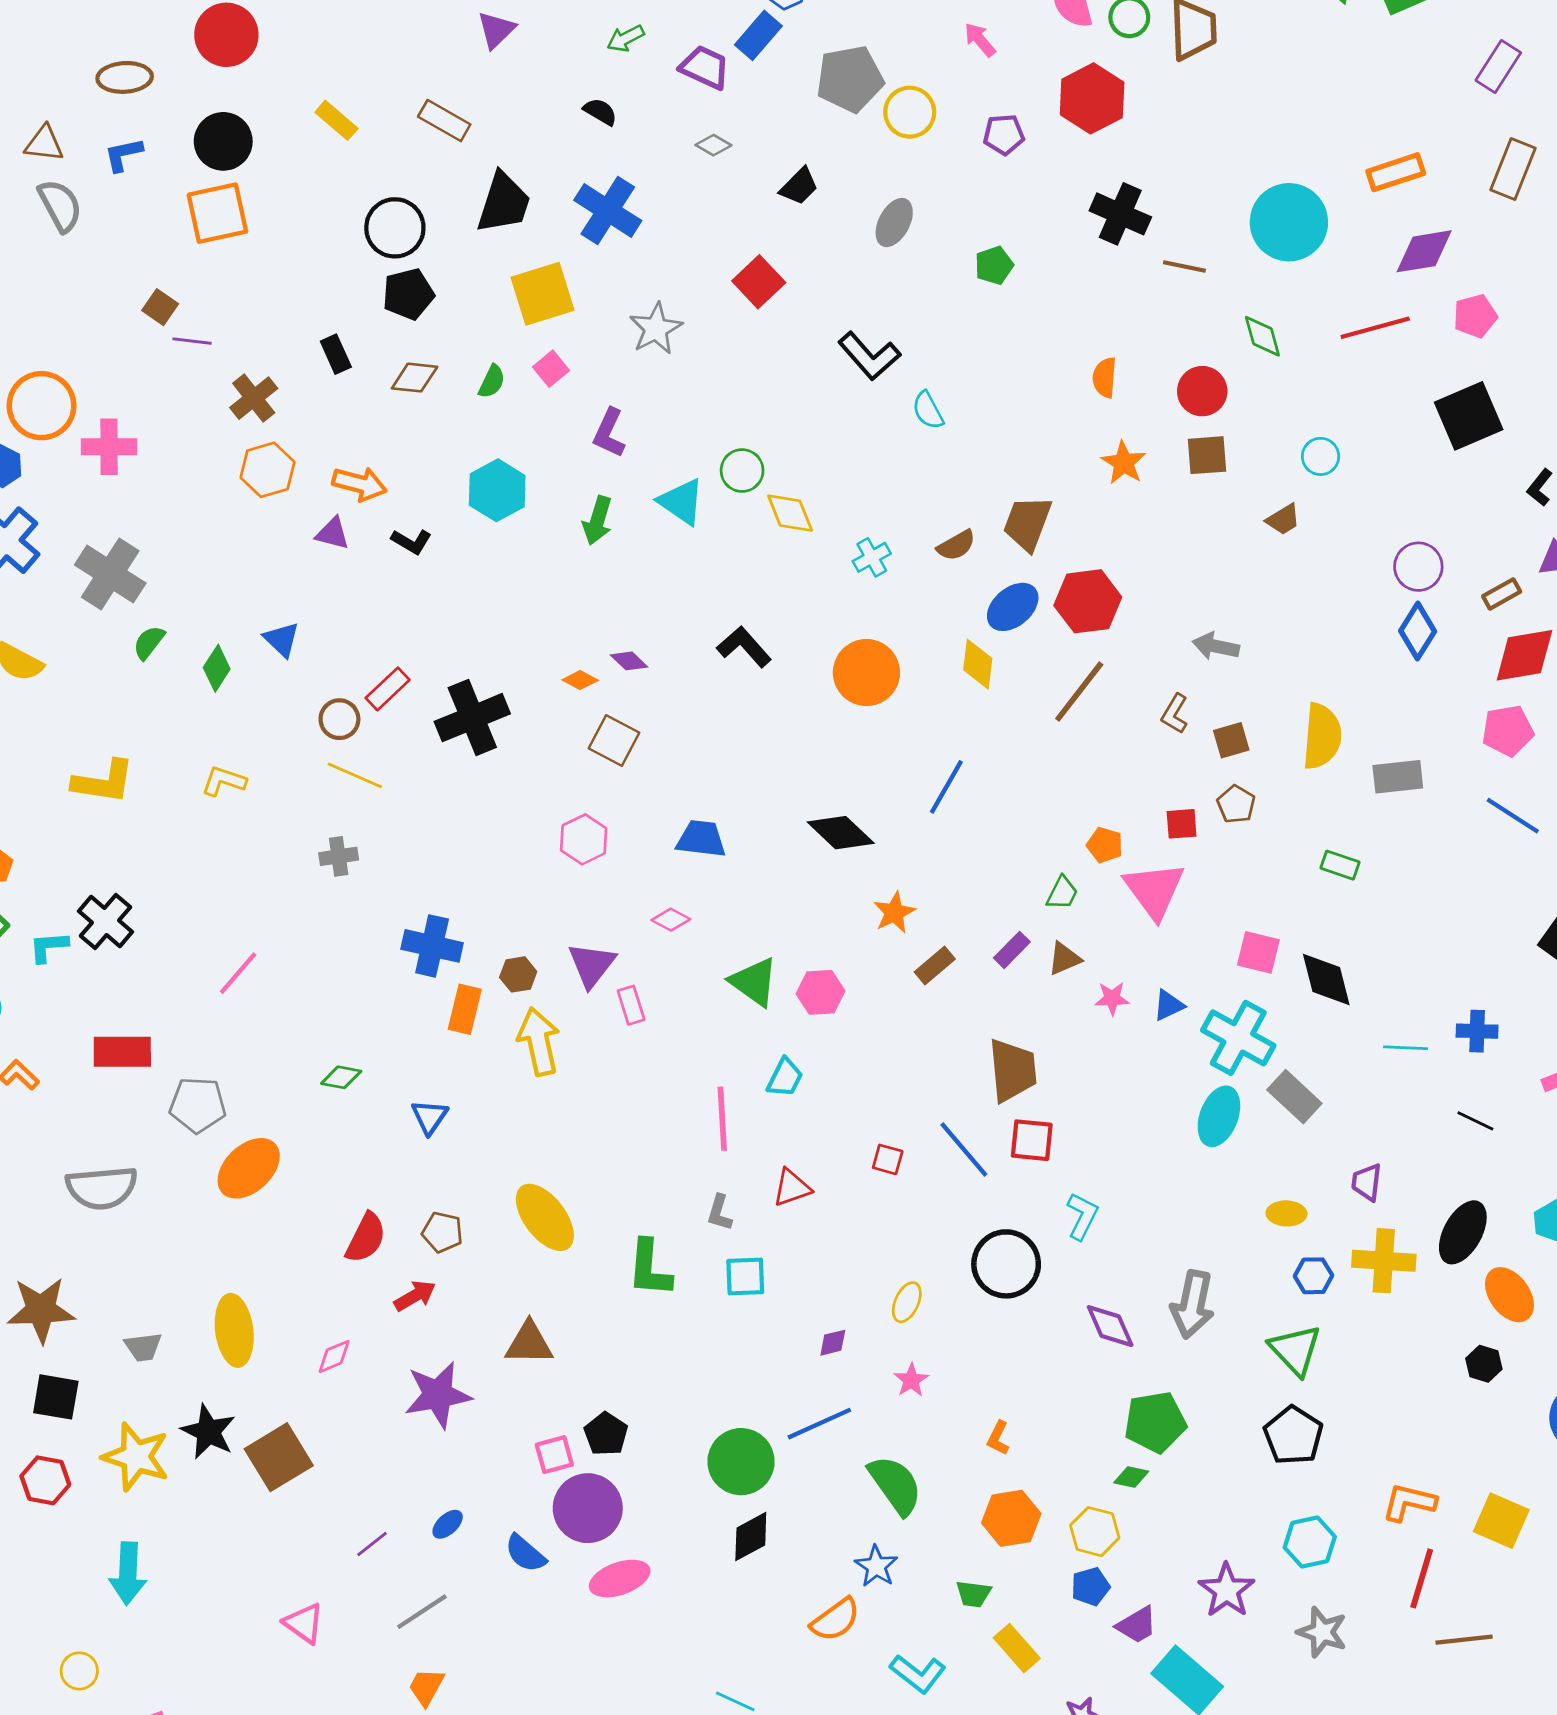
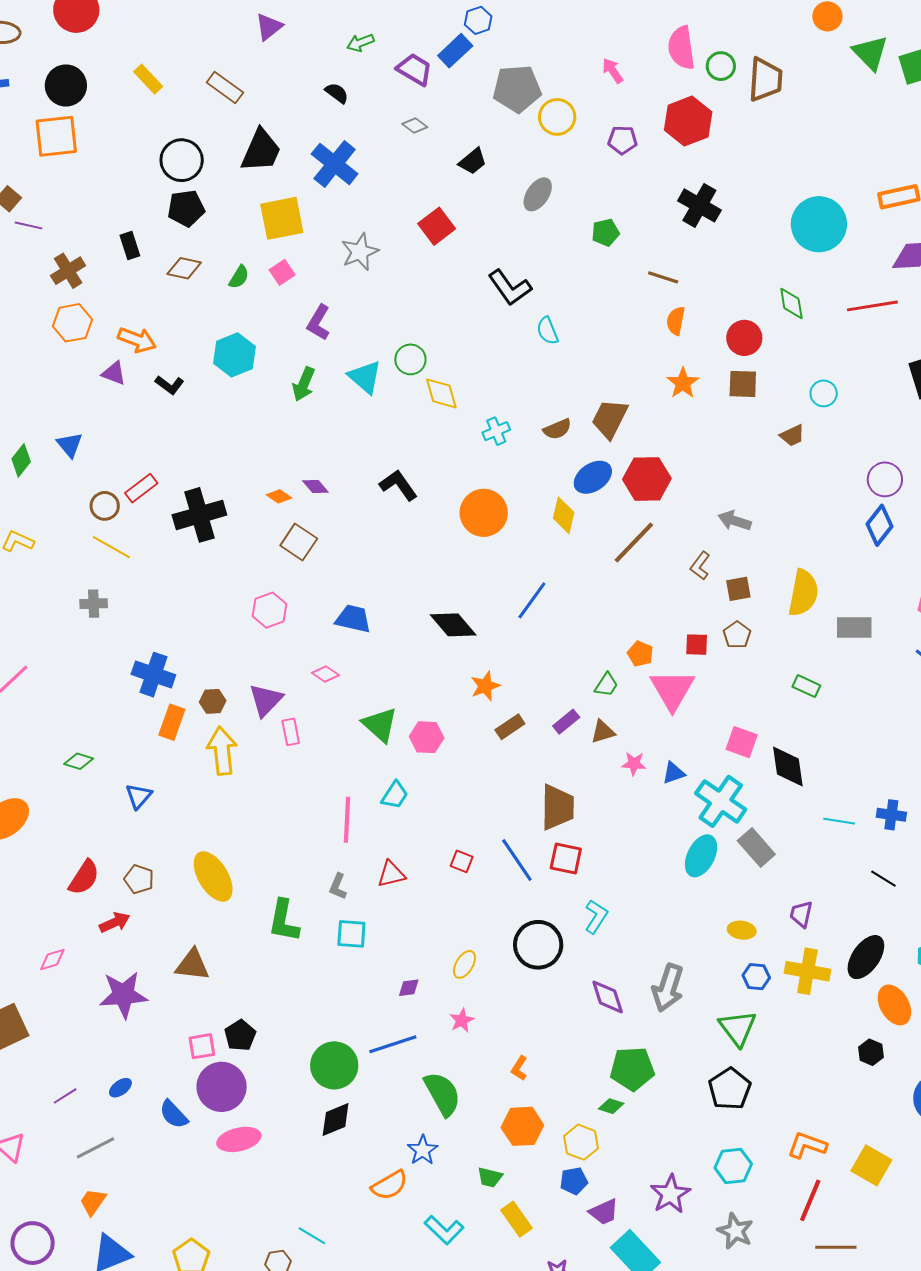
brown line: (1184, 266) -> (663, 277), moved

